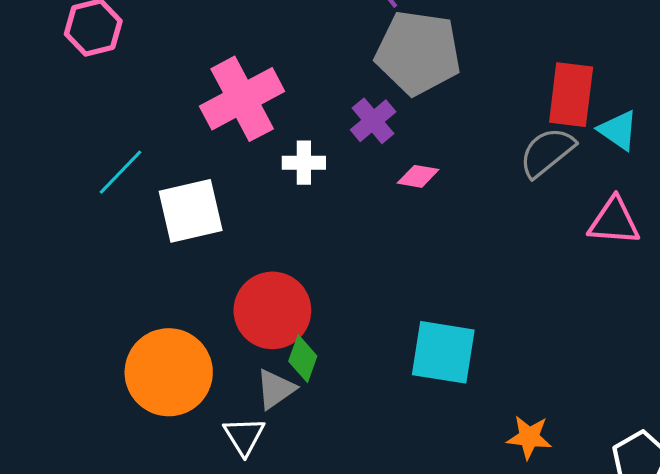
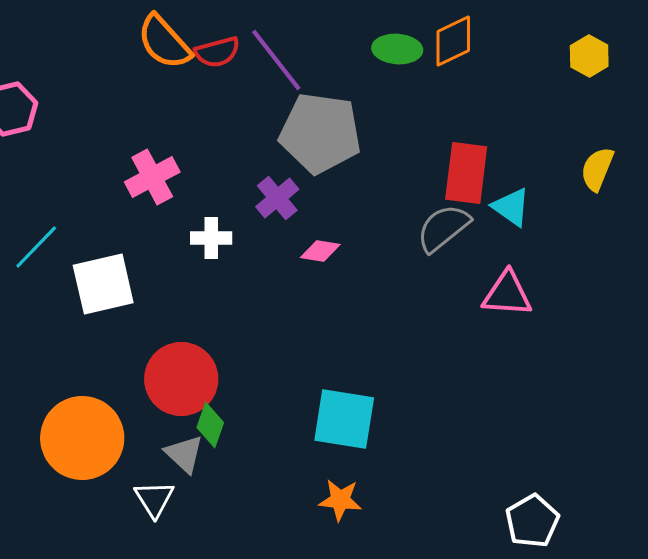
pink cross: (242, 99) -> (152, 177), size x0.7
gray triangle: (276, 389) -> (184, 454), turned -42
orange star: (529, 437) -> (340, 500), moved

